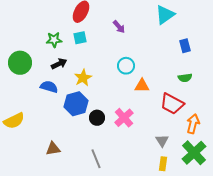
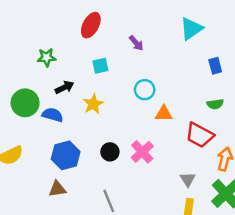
cyan square: (80, 38) -> (100, 66), moved
green star: (54, 40) -> (47, 57), moved
green circle: (20, 63) -> (25, 103), moved
blue hexagon: (76, 104) -> (66, 155), moved

